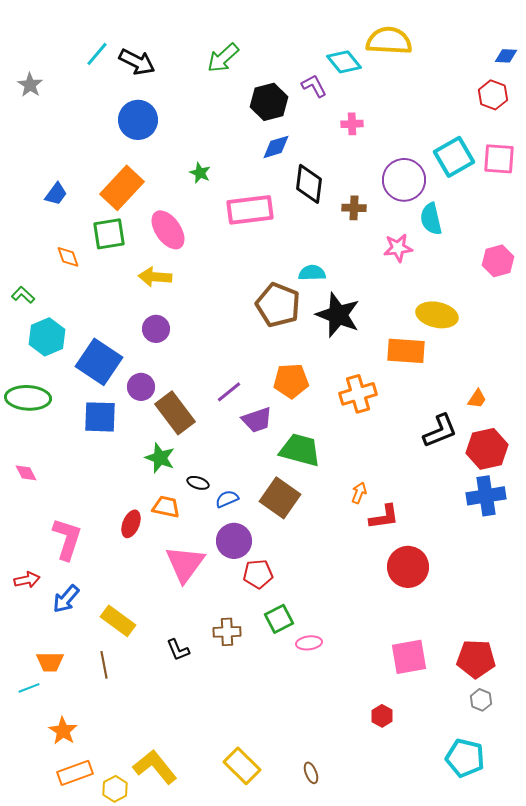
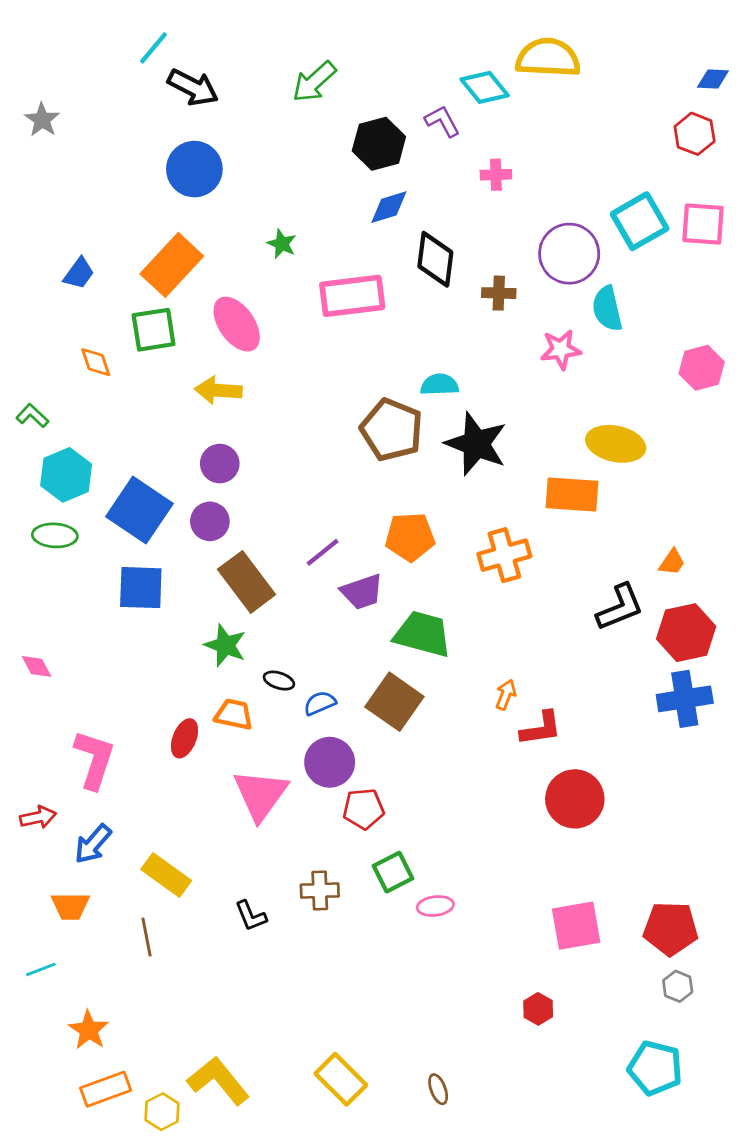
cyan line: (97, 54) -> (154, 48), moved
purple circle: (141, 387) -> (210, 521), moved
green ellipse: (28, 398) -> (55, 535), moved, size x0.7
orange trapezoid: (50, 662) -> (70, 906), moved

